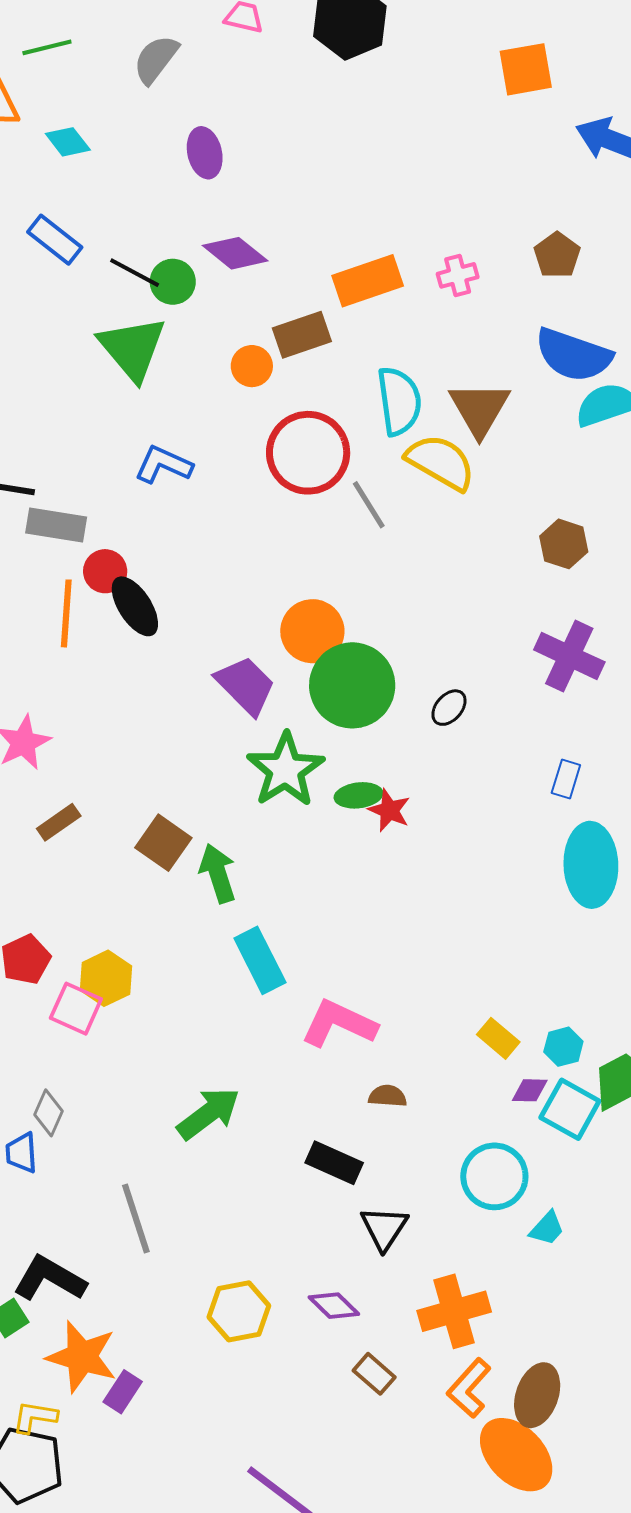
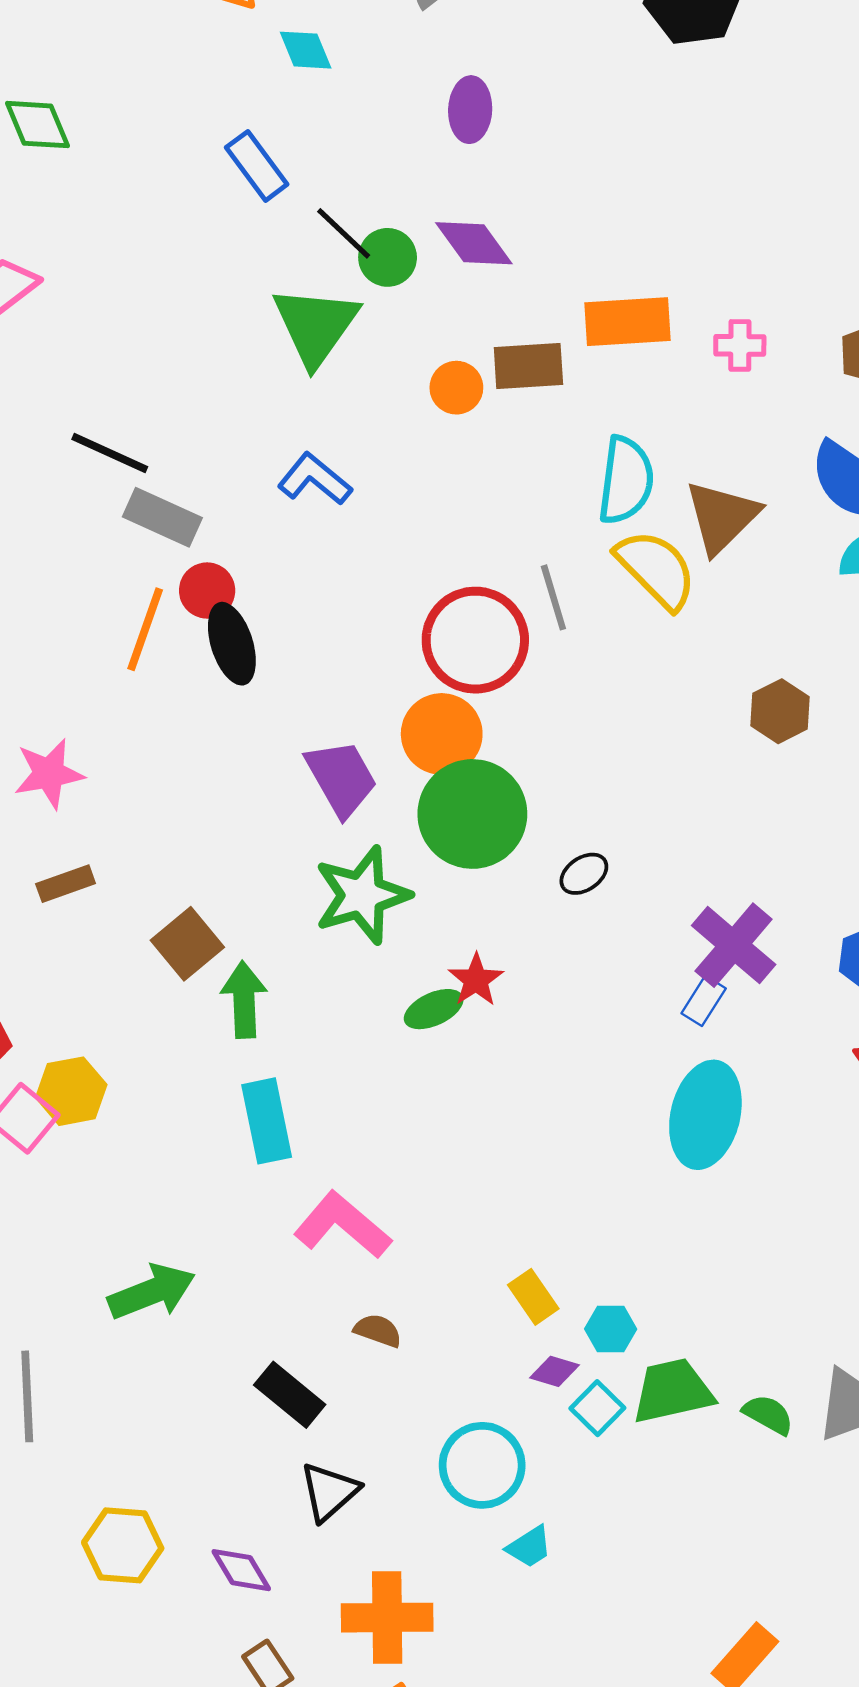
red circle: (308, 453) -> (475, 640), moved
purple cross: (569, 656) -> (734, 945), moved
green ellipse: (359, 795) -> (434, 1009), moved, turned -33
cyan square: (570, 1109) -> (597, 1408), size x0.7

